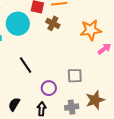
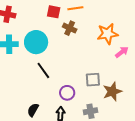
cyan circle: (18, 24) -> (36, 42), moved
brown star: (95, 100) -> (112, 92), moved

